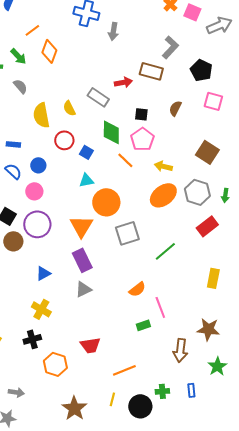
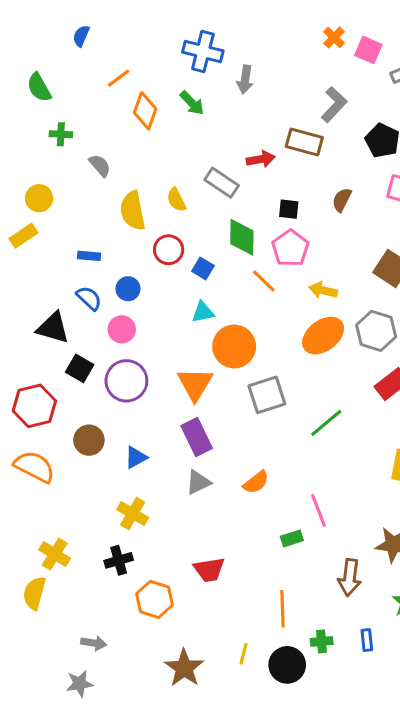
green arrow: (18, 56) -> (192, 103), moved
brown circle: (13, 241) -> (89, 440), moved
orange semicircle: (137, 289) -> (256, 482), moved
orange line: (124, 370) -> (283, 609), moved, turned -70

